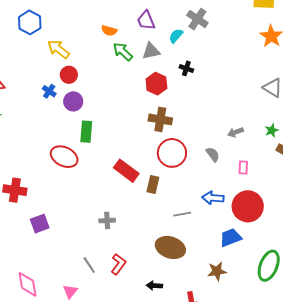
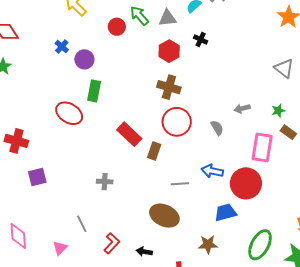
red circle: (69, 75) -> (117, 27), moved
pink rectangle: (243, 168) -> (262, 148), moved, size x2.0
red L-shape: (118, 264) -> (112, 243), moved

